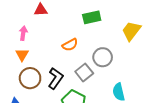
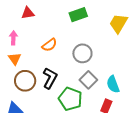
orange semicircle: (70, 45) -> (49, 45), moved
gray circle: (103, 57) -> (82, 53), moved
gray square: (84, 72) -> (88, 80), moved

